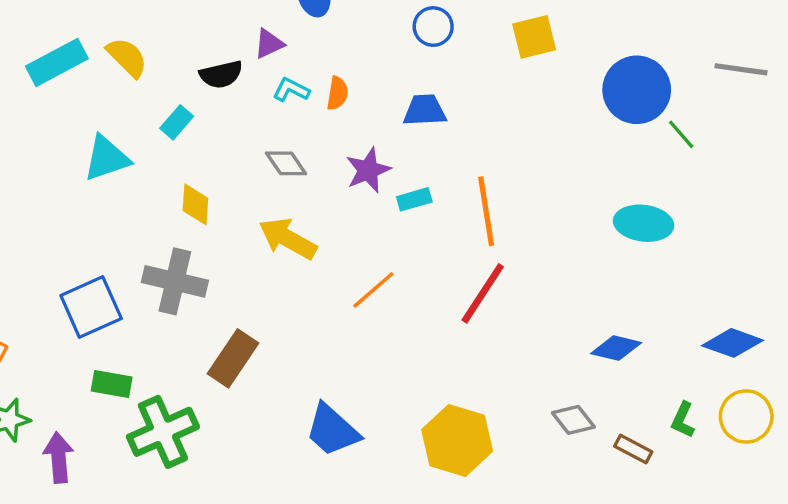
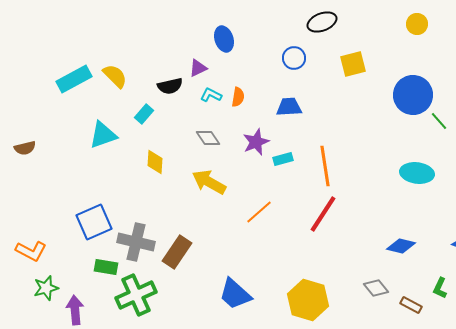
gray cross: (175, 281) -> (136, 242), moved

